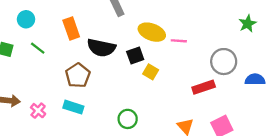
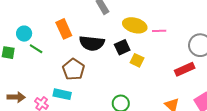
cyan circle: (26, 19) -> (24, 34), moved
cyan rectangle: (73, 107) -> (62, 94), moved

